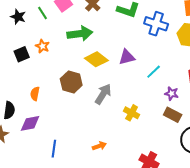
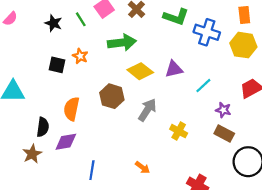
black square: (22, 54) -> (57, 65), turned 35
orange semicircle: (35, 94) -> (71, 109), size x1.5
orange arrow: (99, 146) -> (142, 168), turned 56

